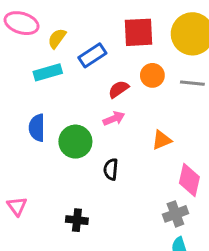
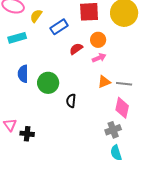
cyan rectangle: (48, 72) -> (17, 38), moved
gray line: (192, 83) -> (124, 84), moved
pink arrow: (114, 118) -> (99, 58), moved
black cross: (77, 220) -> (27, 134), moved

